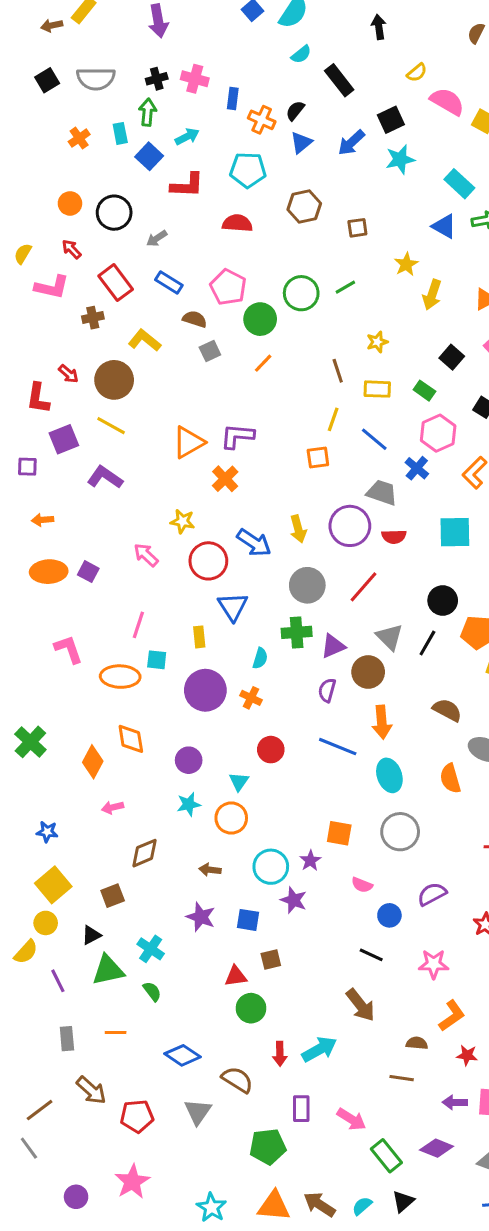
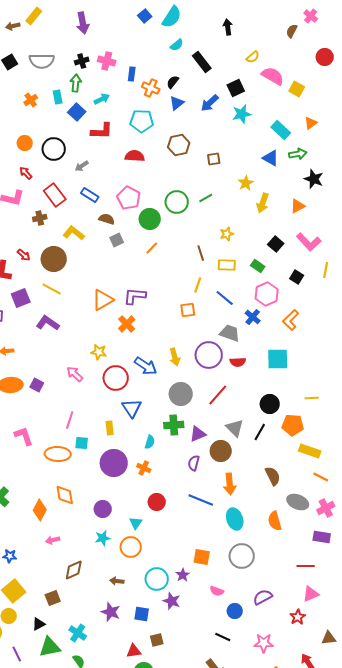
brown semicircle: (447, 710) -> (273, 476), turned 36

